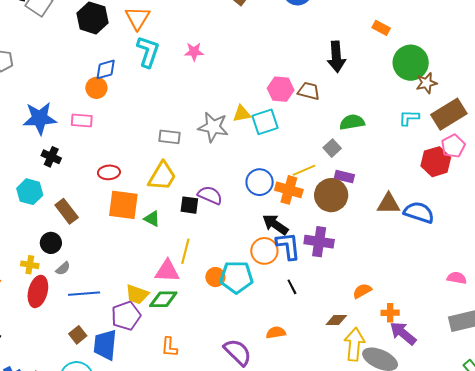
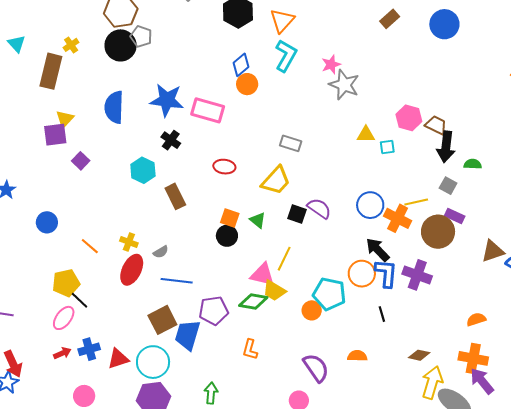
pink star: (194, 52) -> (331, 65), turned -30
black arrow: (336, 57) -> (446, 147), moved
blue diamond: (106, 69) -> (241, 65), turned -35
orange circle: (96, 88) -> (247, 84), moved
pink rectangle: (82, 120) -> (208, 110), size x1.5
cyan square: (265, 122) -> (387, 147), size x0.6
green semicircle: (352, 122) -> (473, 164), size x0.7
gray star: (213, 127) -> (344, 85), moved
gray square: (332, 148) -> (448, 186), turned -30
brown triangle: (389, 204) -> (493, 251), turned -30
orange square: (123, 205) -> (230, 218), moved, size x0.6
black circle: (51, 243) -> (227, 236), moved
orange circle: (215, 277) -> (312, 310), moved
orange semicircle: (362, 291) -> (476, 319), moved
yellow trapezoid: (137, 294) -> (274, 291), moved
orange cross: (390, 313) -> (473, 358), size x1.6
brown square: (78, 335) -> (162, 320), size x1.6

